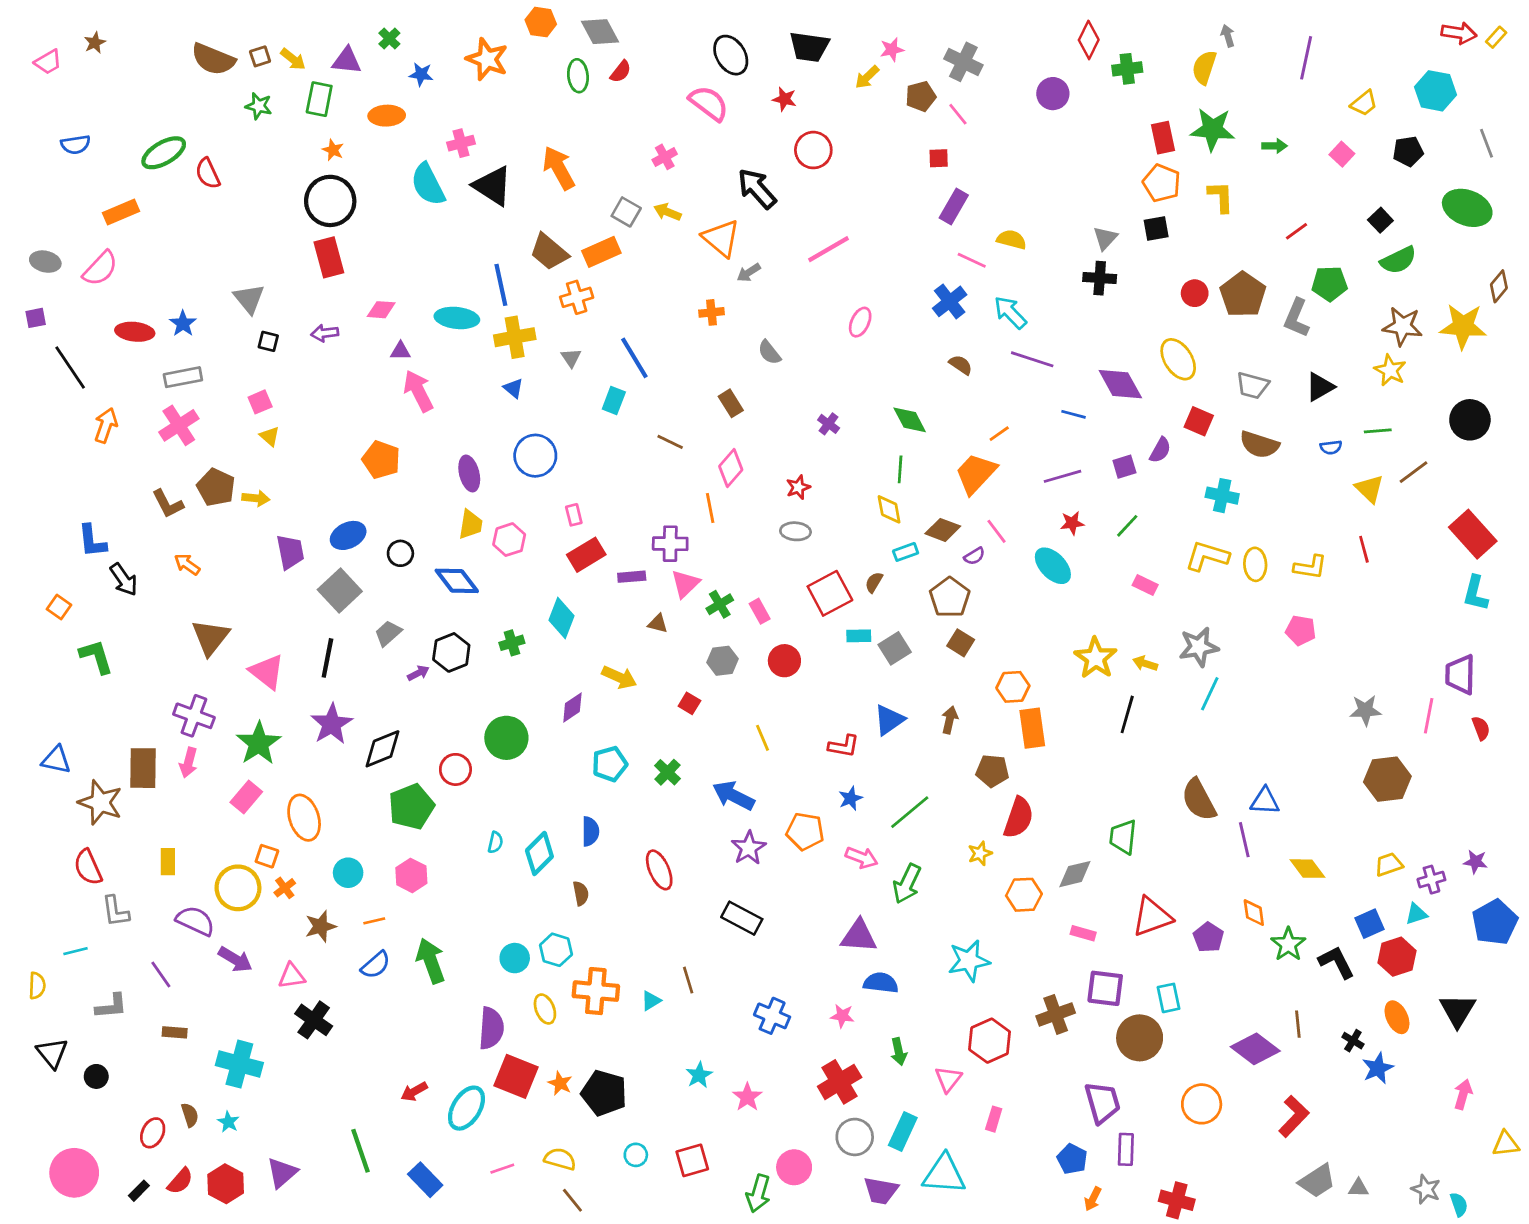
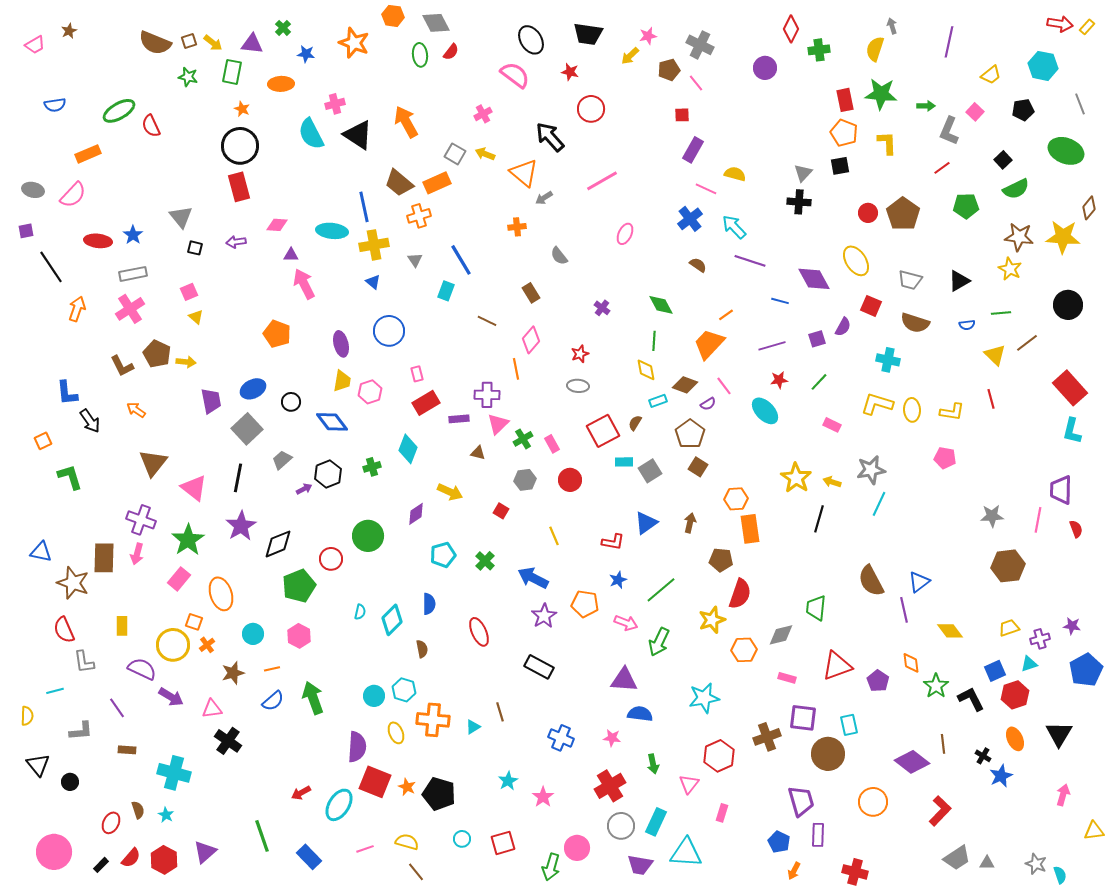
gray L-shape: (1297, 318) -> (949, 131), moved
orange square: (59, 607) -> (43, 441), turned 30
blue triangle: (1265, 801) -> (919, 582), turned -40
yellow star: (980, 853) -> (712, 620), size x1.5

